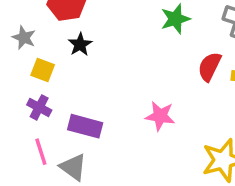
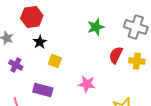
yellow square: (43, 70) -> (55, 61), moved
purple cross: (39, 107) -> (16, 65), moved

